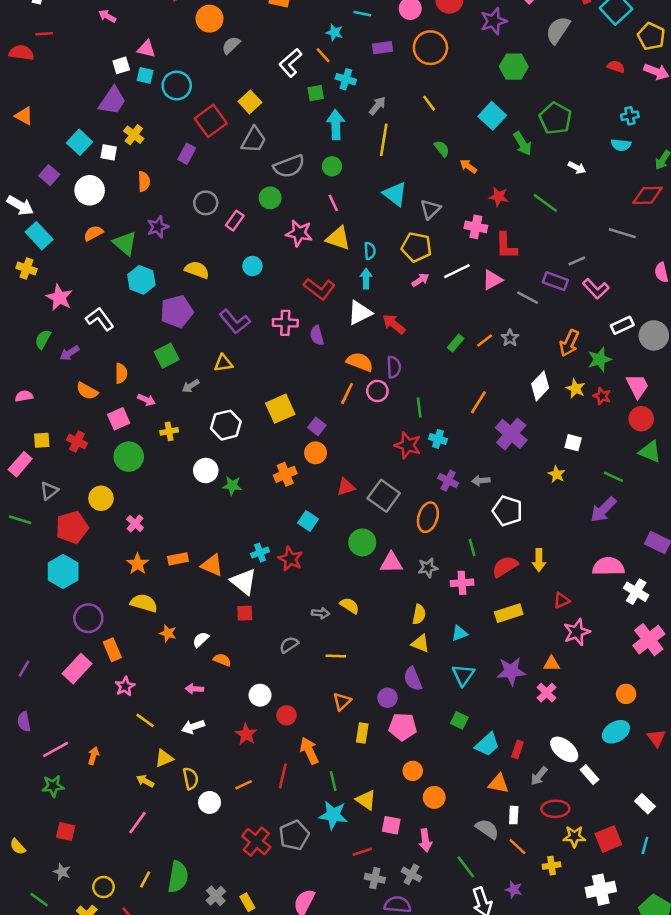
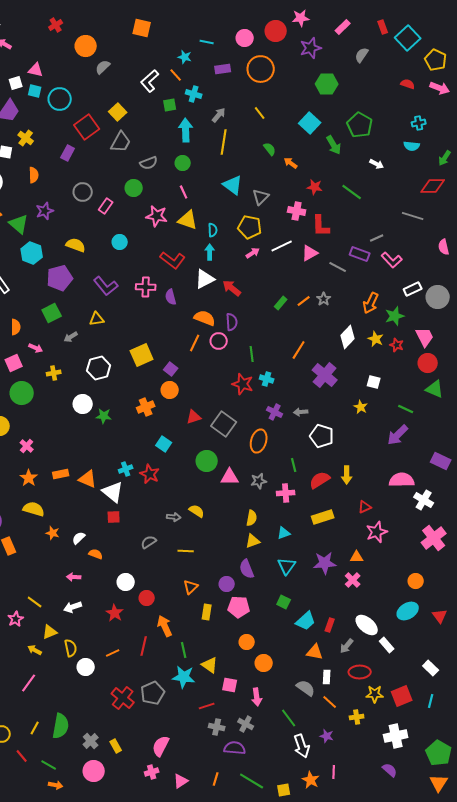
gray semicircle: (558, 30) -> (362, 55), size x0.7
gray semicircle: (289, 166) -> (149, 163), size x0.7
yellow triangle: (420, 643) -> (253, 541), turned -42
pink star: (125, 686) -> (16, 619), moved

